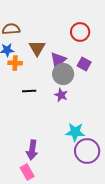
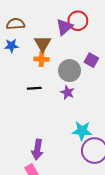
red circle: (80, 32) -> (78, 21), moved
purple triangle: (58, 60) -> (64, 27), moved
orange cross: (15, 63) -> (42, 59), moved

